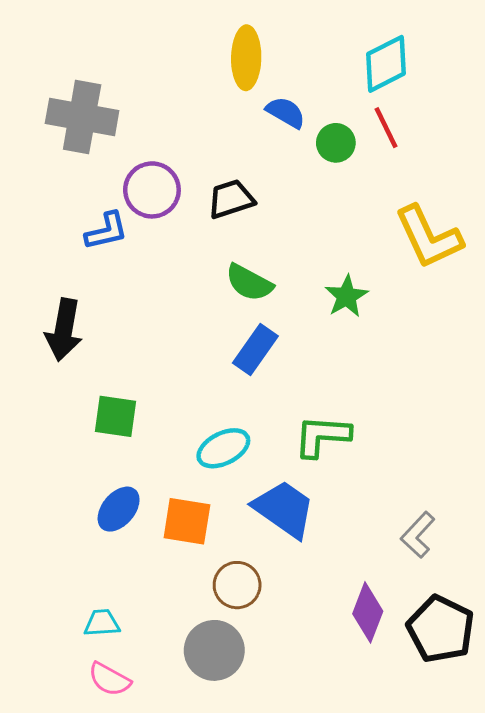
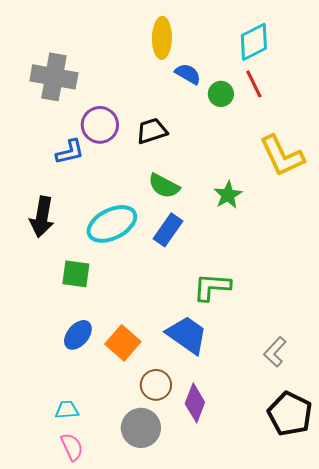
cyan ellipse: (223, 448) -> (112, 224), moved, size x1.4
orange square: (187, 521) -> (123, 343), turned 32
purple diamond: (368, 612) -> (195, 403), moved
pink semicircle: (109, 679) -> (72, 447), turned -144

